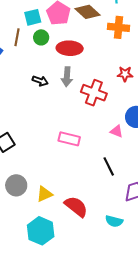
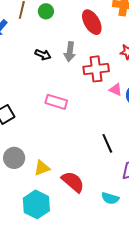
red ellipse: (70, 48) -> (92, 22), moved, turned 55
red cross: (94, 93) -> (96, 69), turned -30
pink triangle: (117, 131) -> (116, 90), moved
pink rectangle: (69, 139) -> (56, 102), moved

